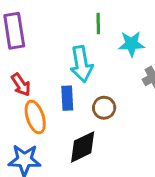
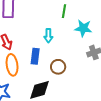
cyan arrow: (81, 64) -> (48, 36), size x0.6

